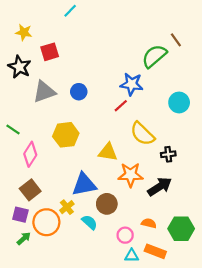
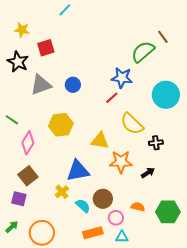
cyan circle: (179, 102) -> (166, 95), size x1.4
black arrow: (160, 187) -> (148, 173), size x0.6
brown circle: (107, 204) -> (103, 199), moved
orange circle: (46, 222) -> (42, 233), moved
green arrow: (24, 238) -> (12, 227), moved
orange rectangle: (155, 251) -> (93, 233), moved, turned -36

